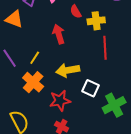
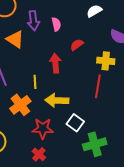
red semicircle: (76, 12) -> (77, 45), turned 72
yellow cross: (96, 21) -> (106, 61), moved
yellow line: (35, 58) -> (35, 82), moved, turned -48

